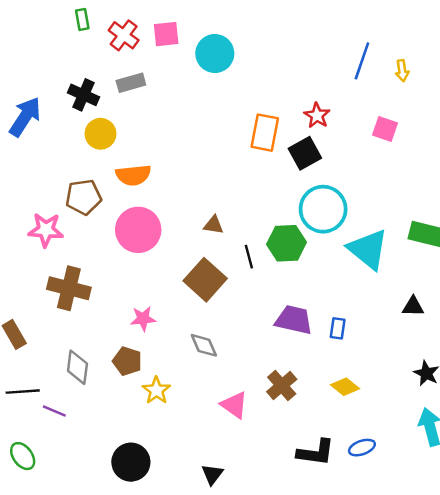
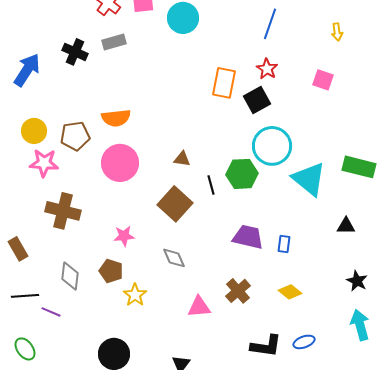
blue line: (362, 61) -> (270, 24), moved
yellow circle: (100, 134) -> (34, 131), moved
pink triangle: (234, 405) -> (199, 307), turned -40

